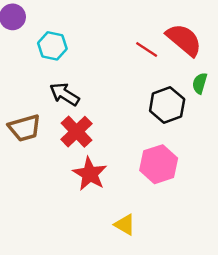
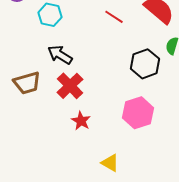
red line: (147, 50) -> (114, 17), moved
red star: (90, 174) -> (81, 121), size x0.7

